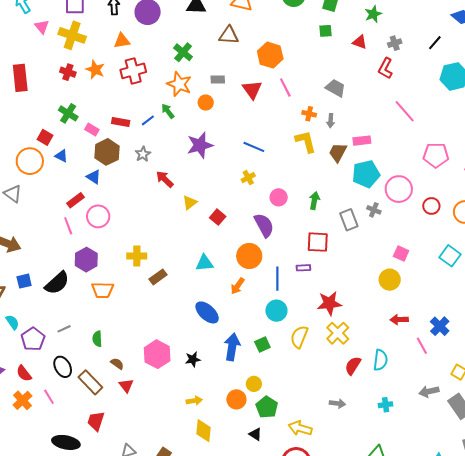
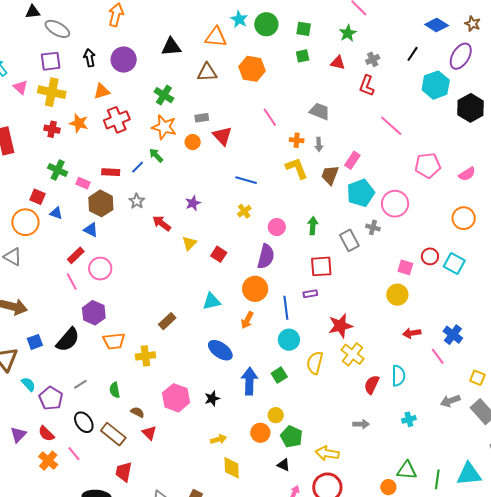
orange hexagon: (270, 55) -> (252, 69), moved
red triangle: (252, 90) -> (222, 136), moved
pink rectangle: (362, 141) -> (352, 160), turned -42
purple star: (200, 145) -> (193, 203), moved, size x0.6
red circle: (431, 206) -> (430, 256), moved
purple semicircle: (264, 225) -> (266, 256), turned 50
yellow cross: (137, 256) -> (145, 356), moved

